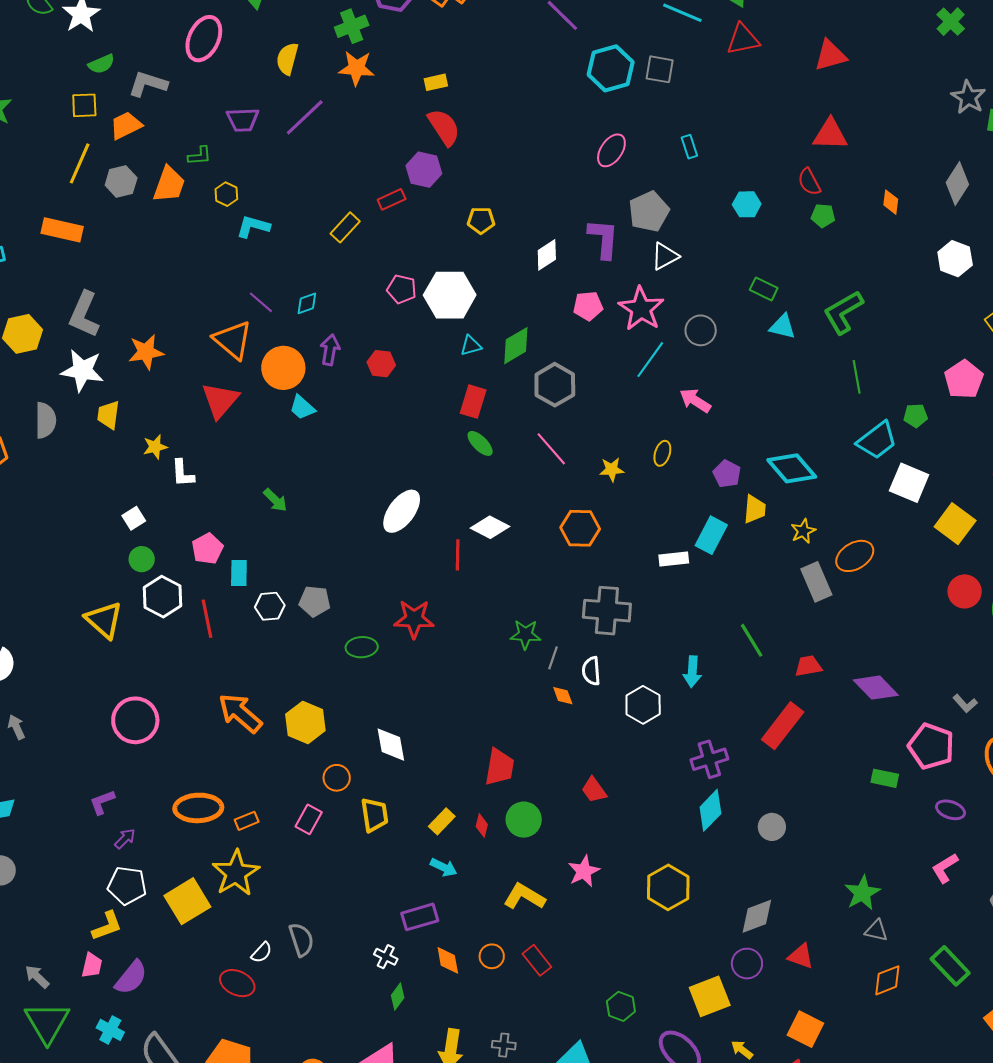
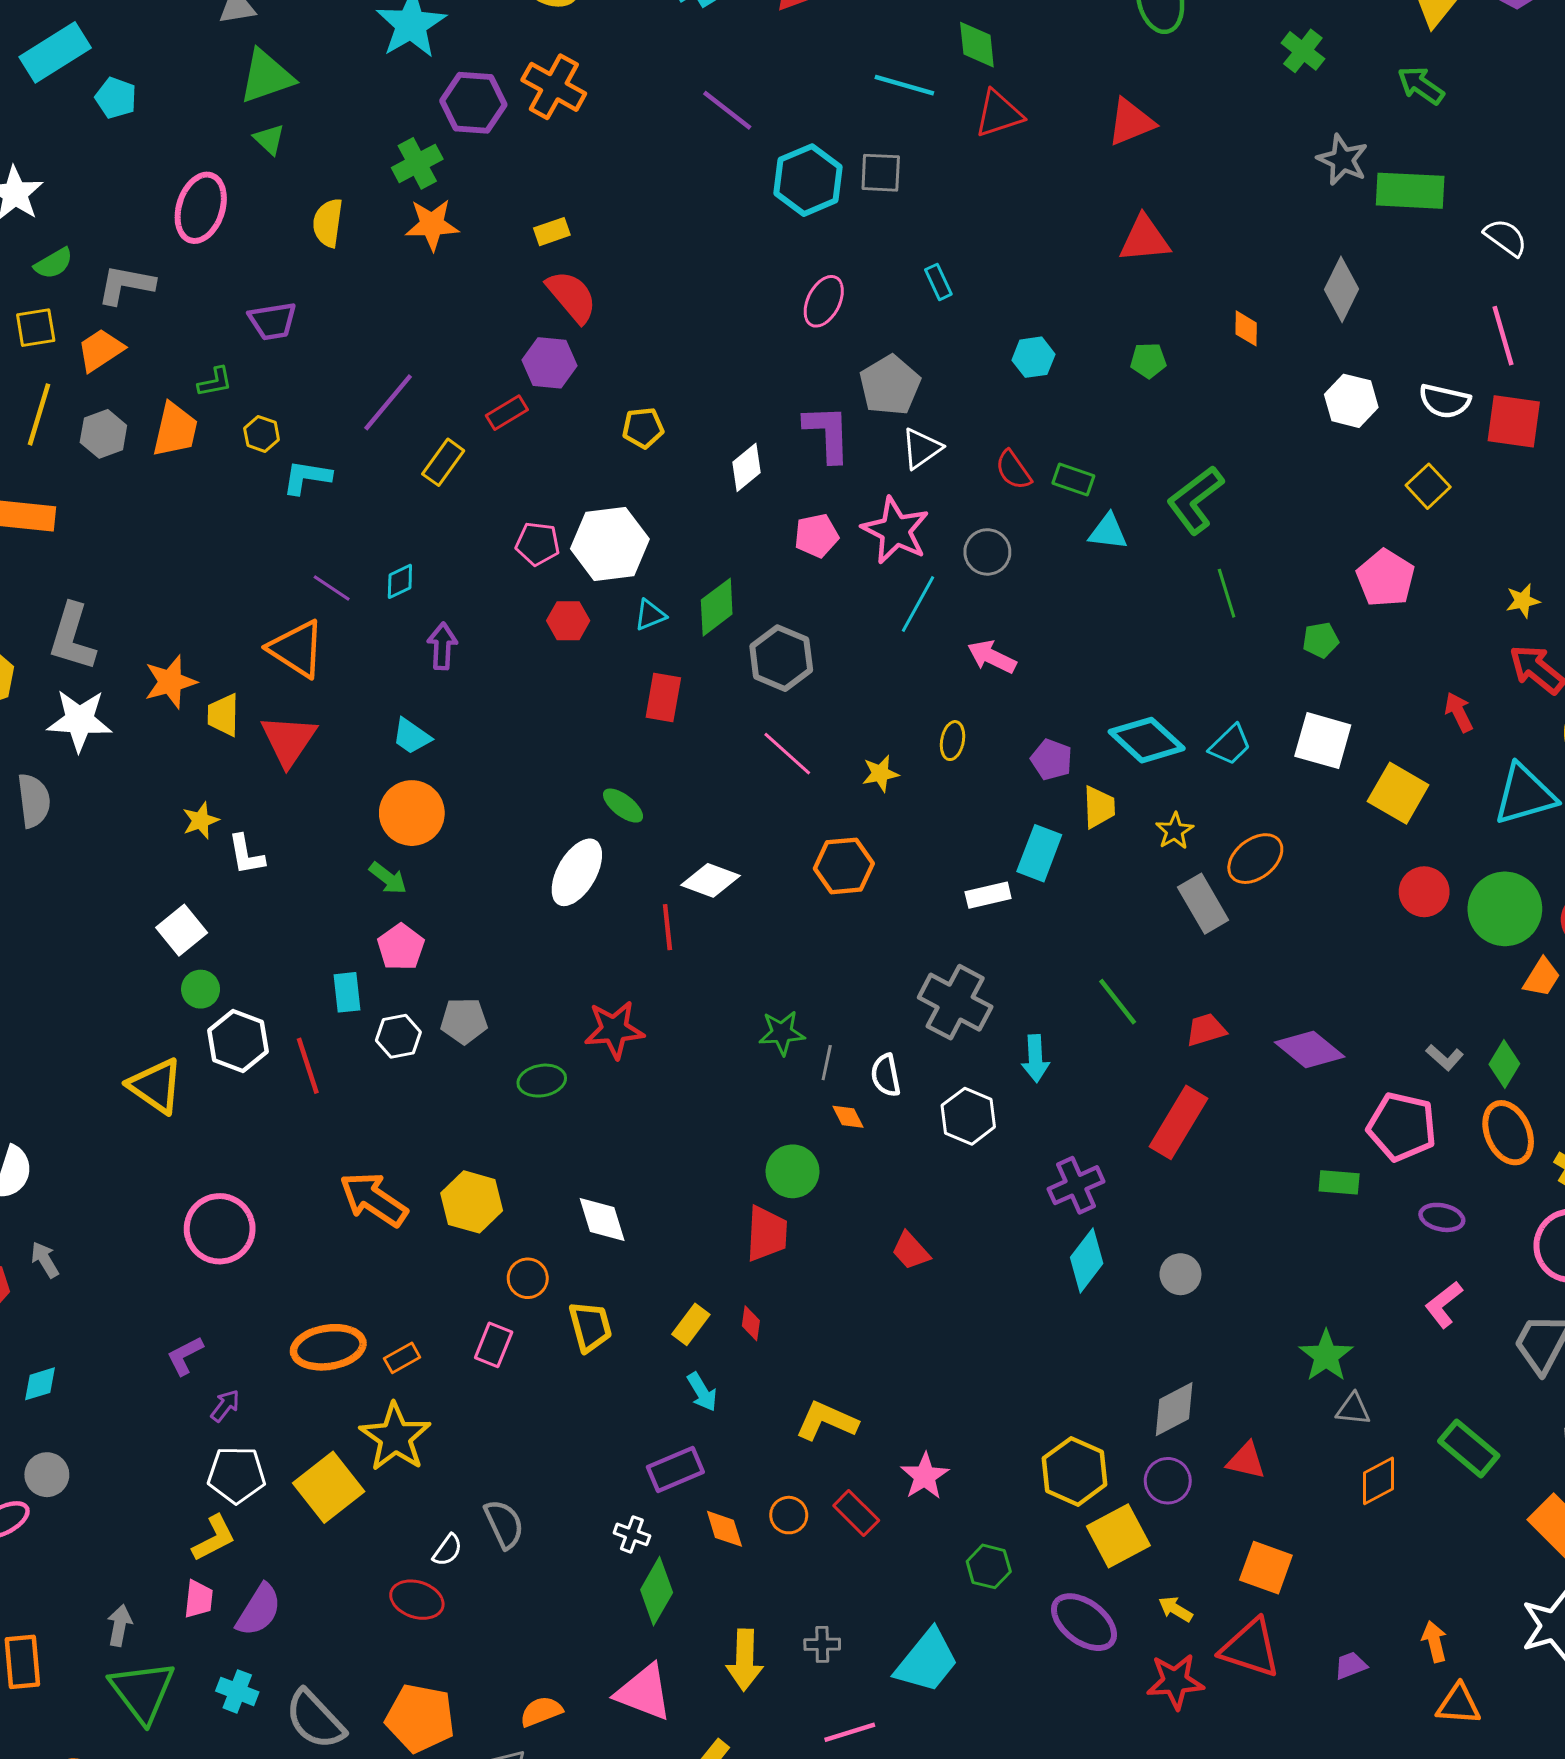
purple line: (305, 117) -> (388, 402), moved
red semicircle: (809, 182) -> (1013, 470), moved
red hexagon: (381, 364) -> (568, 621), moved
orange circle: (283, 368) -> (412, 813), moved
yellow trapezoid: (108, 415) -> (223, 715), moved
cyan trapezoid: (877, 440) -> (1230, 745), moved, size x0.7
green ellipse: (480, 443) -> (623, 806), moved
white square: (134, 518) -> (182, 930), size x1.4
pink pentagon: (207, 549) -> (401, 947), moved
gray cross: (607, 611) -> (955, 1002), moved, turned 30
green circle: (524, 820) -> (793, 1171), moved
cyan arrow: (444, 867) -> (702, 1392), turned 40
pink star: (584, 871) -> (925, 1476), moved
yellow hexagon: (668, 887) -> (1075, 1471), moved
gray arrow: (37, 977) -> (119, 1625), turned 64
green diamond: (398, 996) -> (657, 1591), size x1.6

